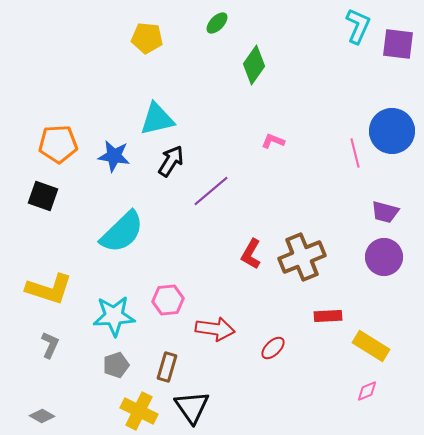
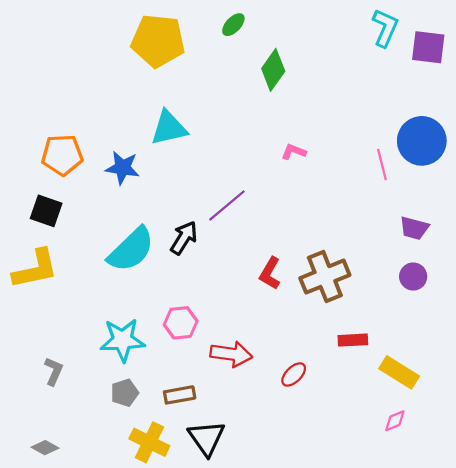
yellow pentagon: (147, 38) -> (158, 41), size x1.6
black arrow: (171, 161) -> (184, 238), moved
purple circle: (384, 257) -> (413, 277), size x0.7
yellow L-shape: (49, 289) -> (35, 269), moved, turned -30
brown rectangle: (167, 367) -> (180, 395), turned 64

